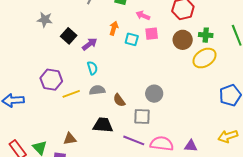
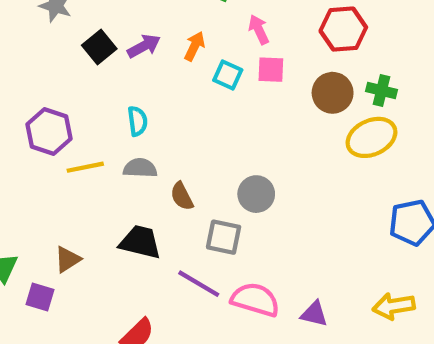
pink arrow: (143, 15) -> (259, 30), turned 32
purple arrow: (90, 44) -> (144, 46), moved
brown triangle: (70, 139) -> (68, 259), turned -32

